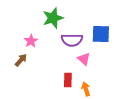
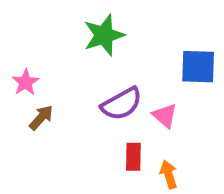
purple semicircle: (72, 40) -> (122, 104), moved, turned -30
pink star: (31, 41) -> (25, 82), moved

